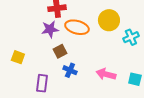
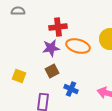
brown square: (60, 51) -> (52, 71), moved

